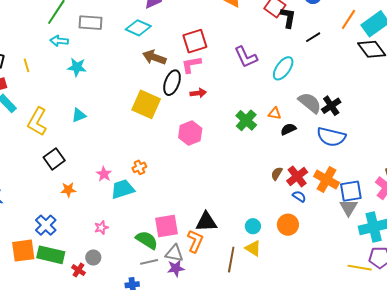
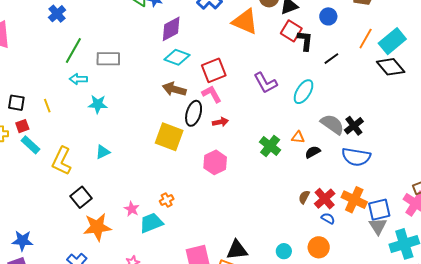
cyan diamond: (138, 28) -> (177, 57), moved
pink L-shape: (191, 65) -> (212, 94), turned 75
orange star: (68, 190) -> (97, 227), size x1.8

